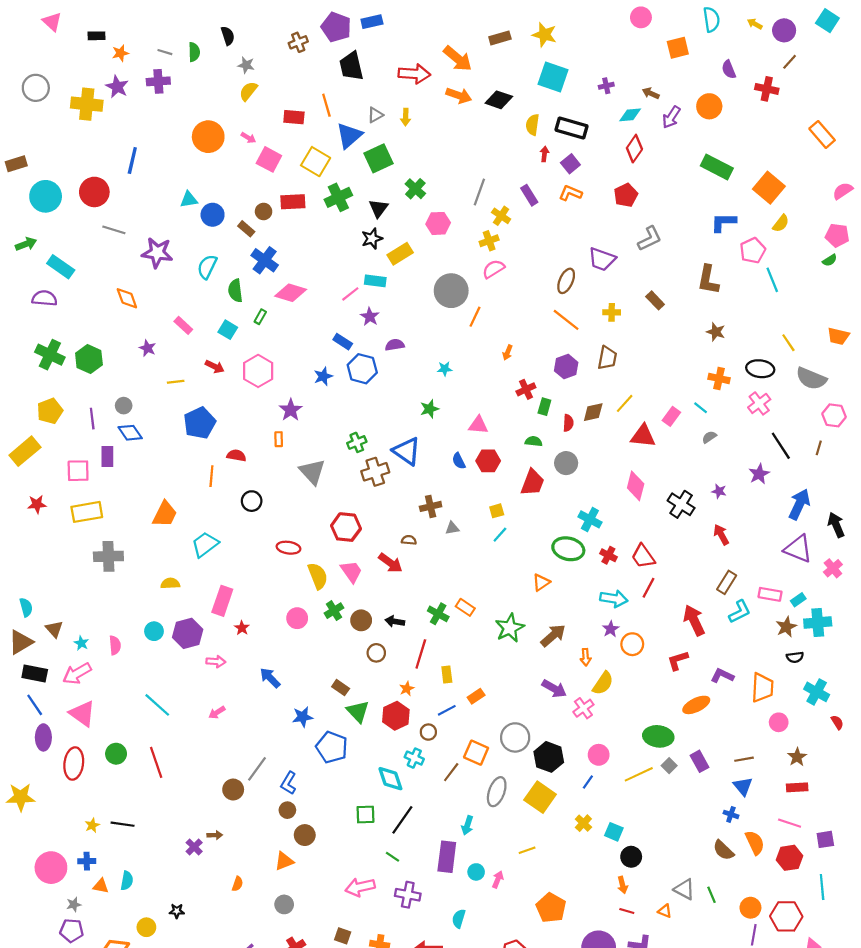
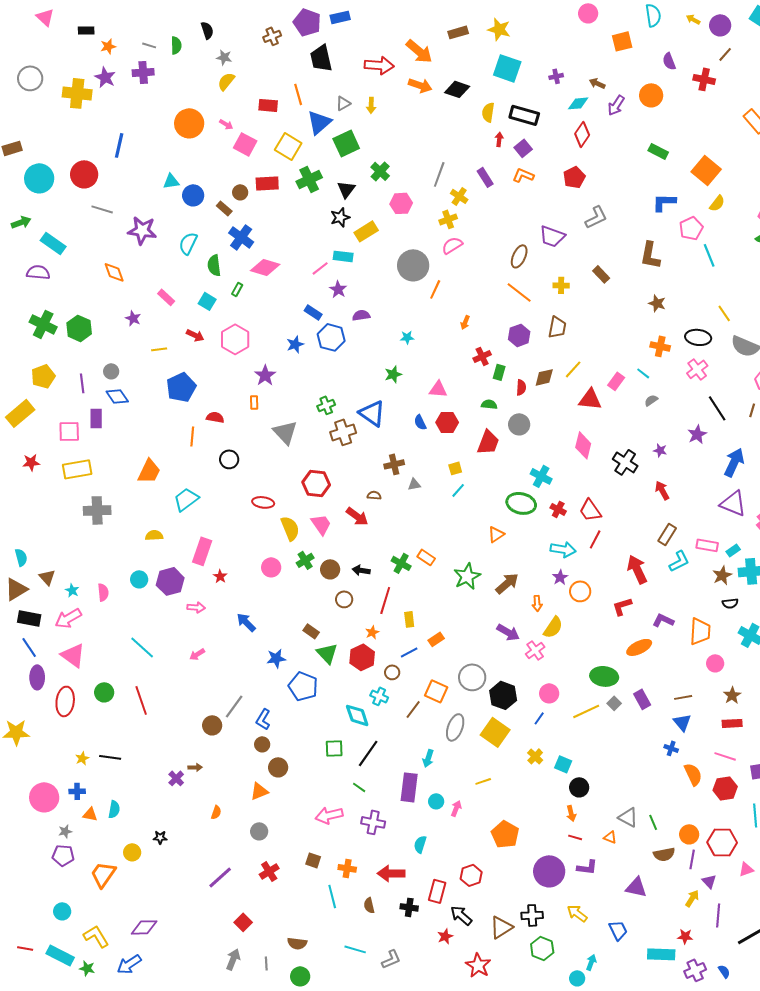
green rectangle: (717, 167) -> (658, 151), size x0.7
brown semicircle: (723, 850) -> (664, 854), moved, turned -55

